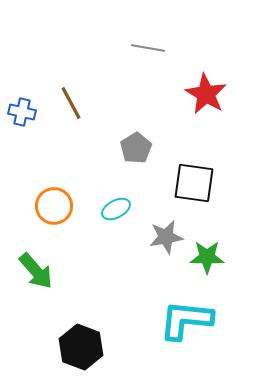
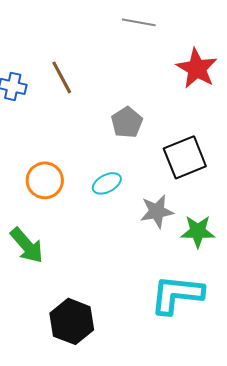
black square: (194, 183) -> (185, 157), turned -30

